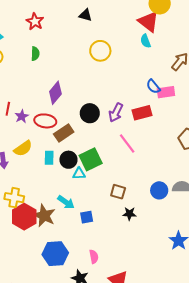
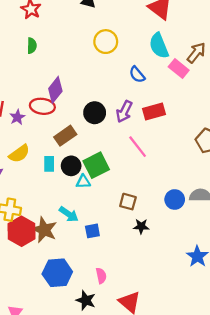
cyan semicircle: (146, 41) -> (159, 46), moved, size x1.6
blue semicircle: (153, 86) -> (137, 75), moved
pink rectangle: (166, 92) -> (179, 68), moved, turned 48
red ellipse: (45, 121) -> (42, 106), moved

